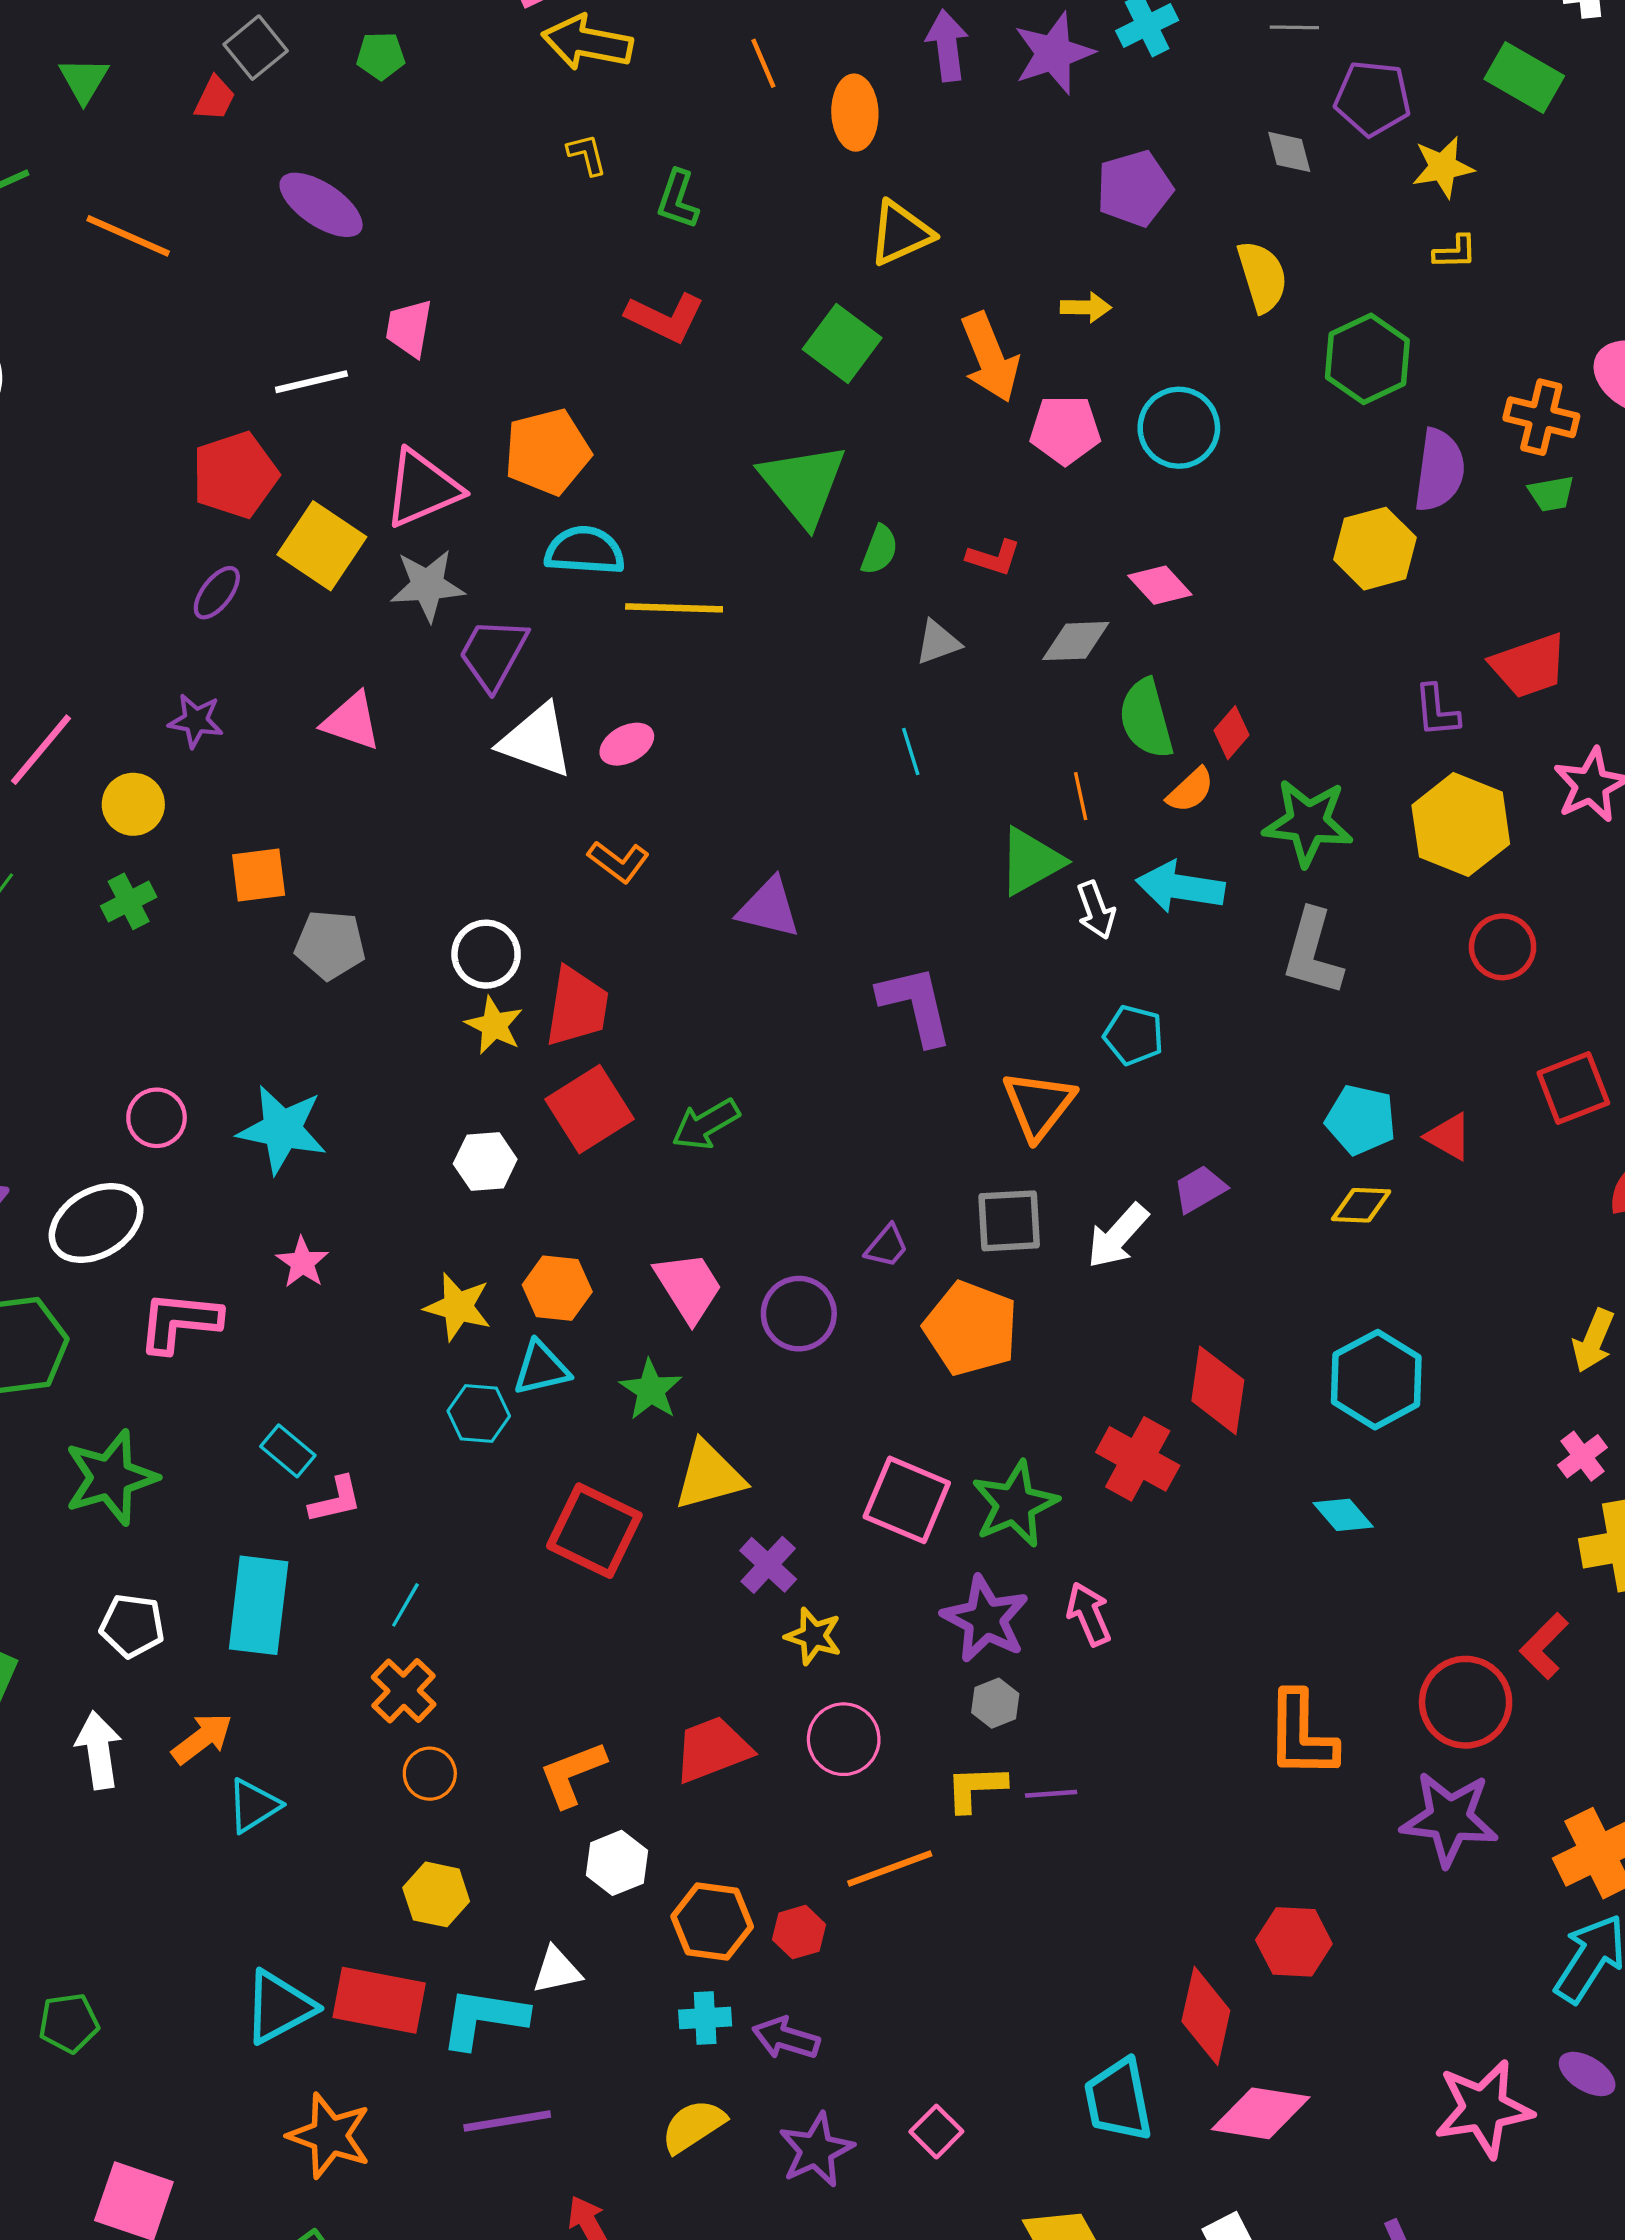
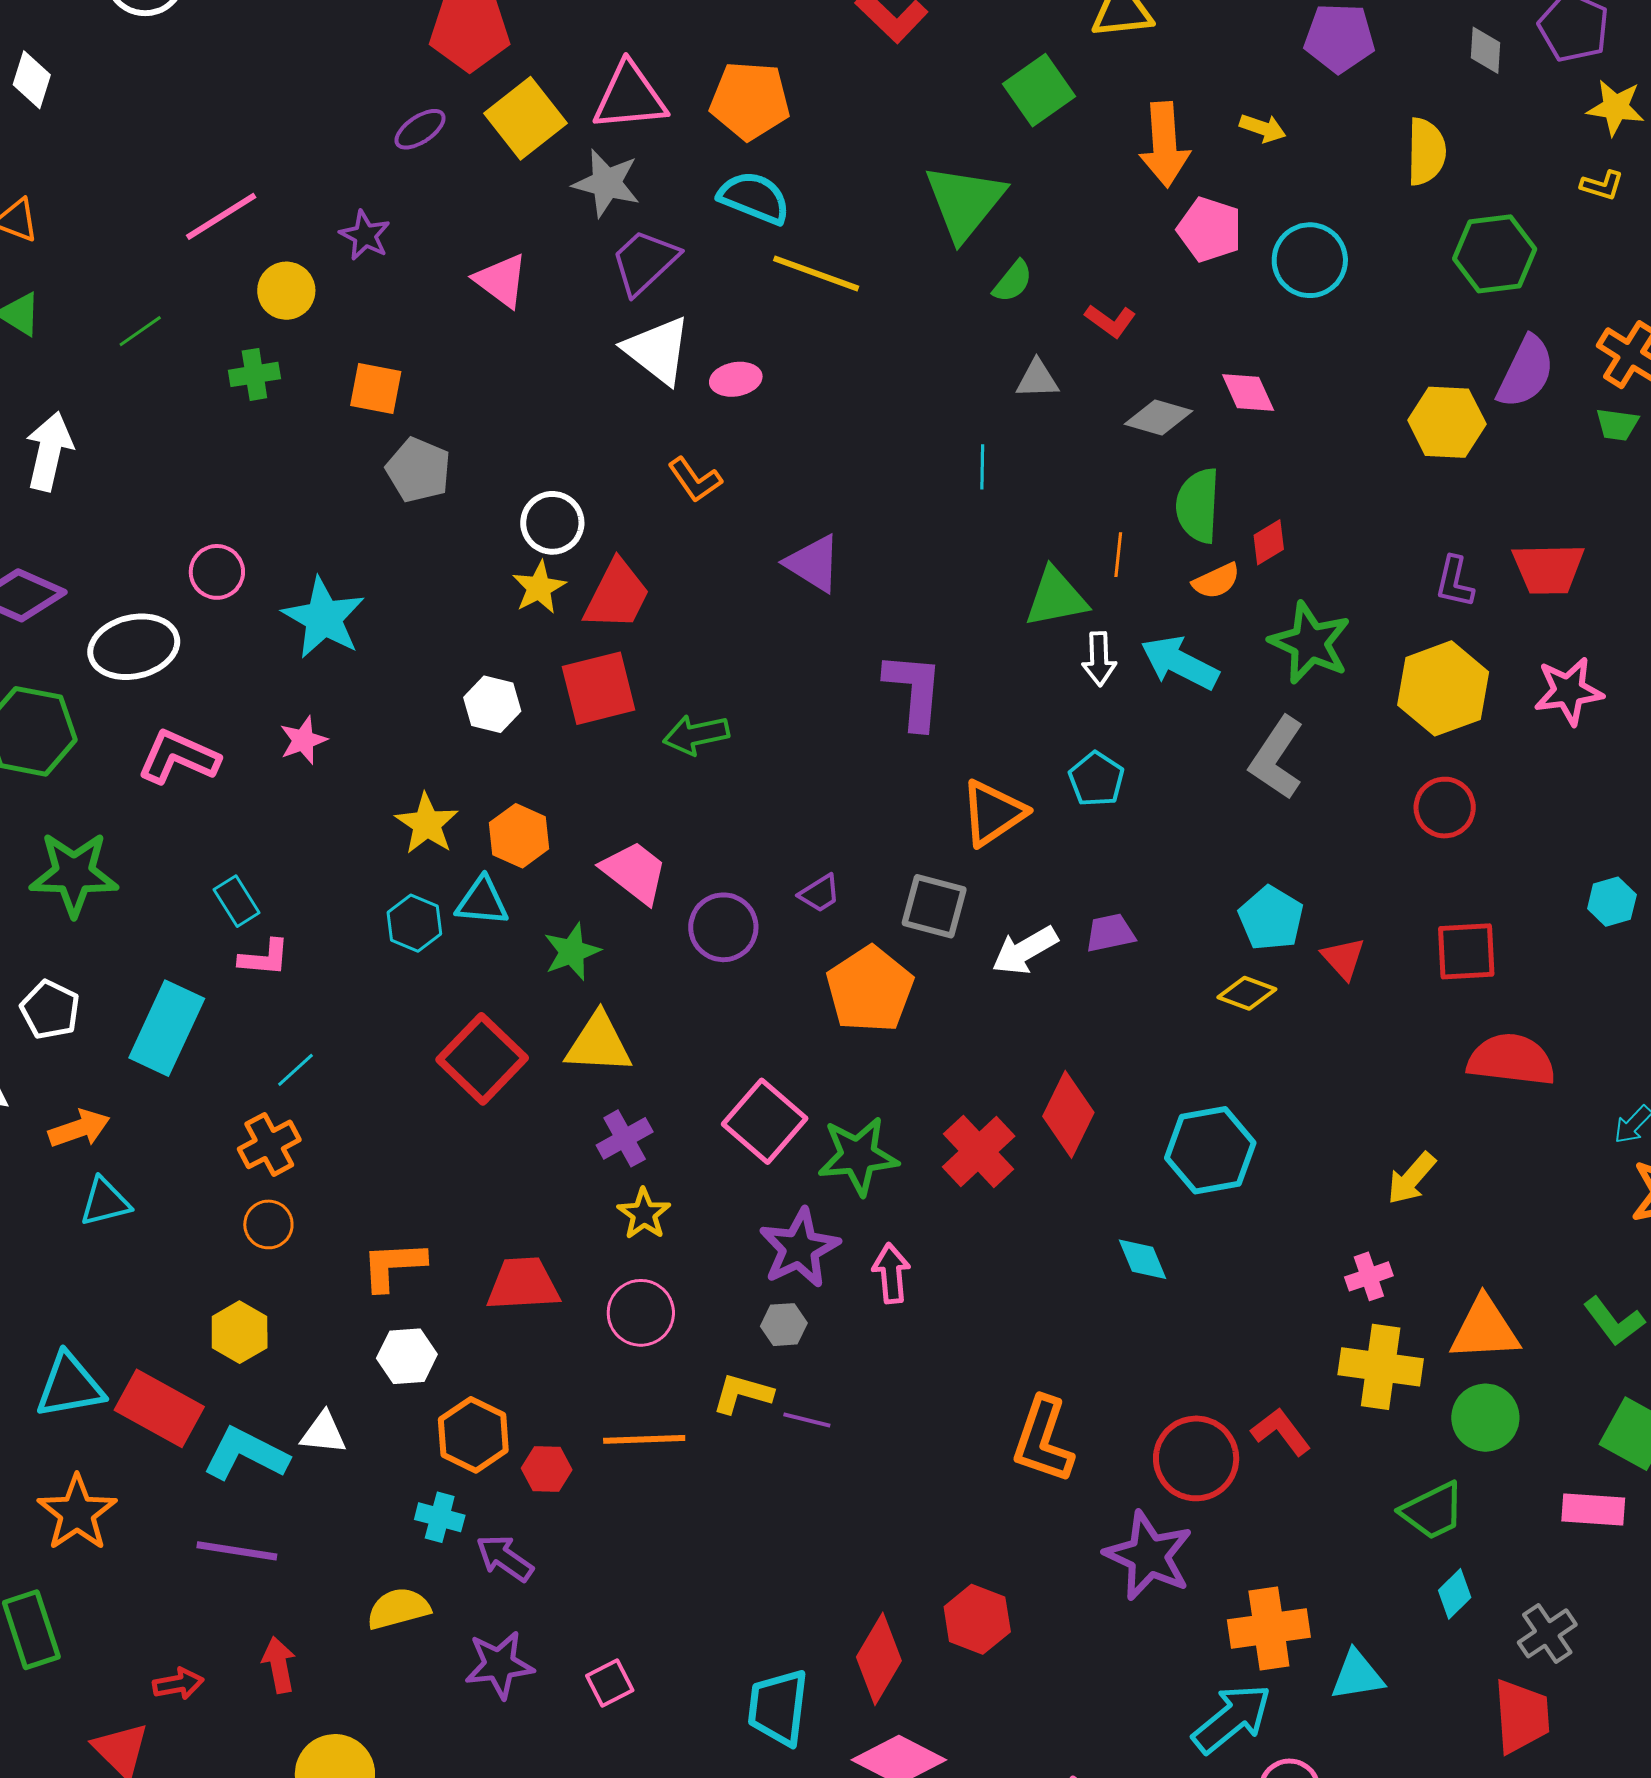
pink trapezoid: (689, 1287) -> (634, 872), turned -38
red L-shape: (1544, 1646) -> (1281, 1432), turned 80

